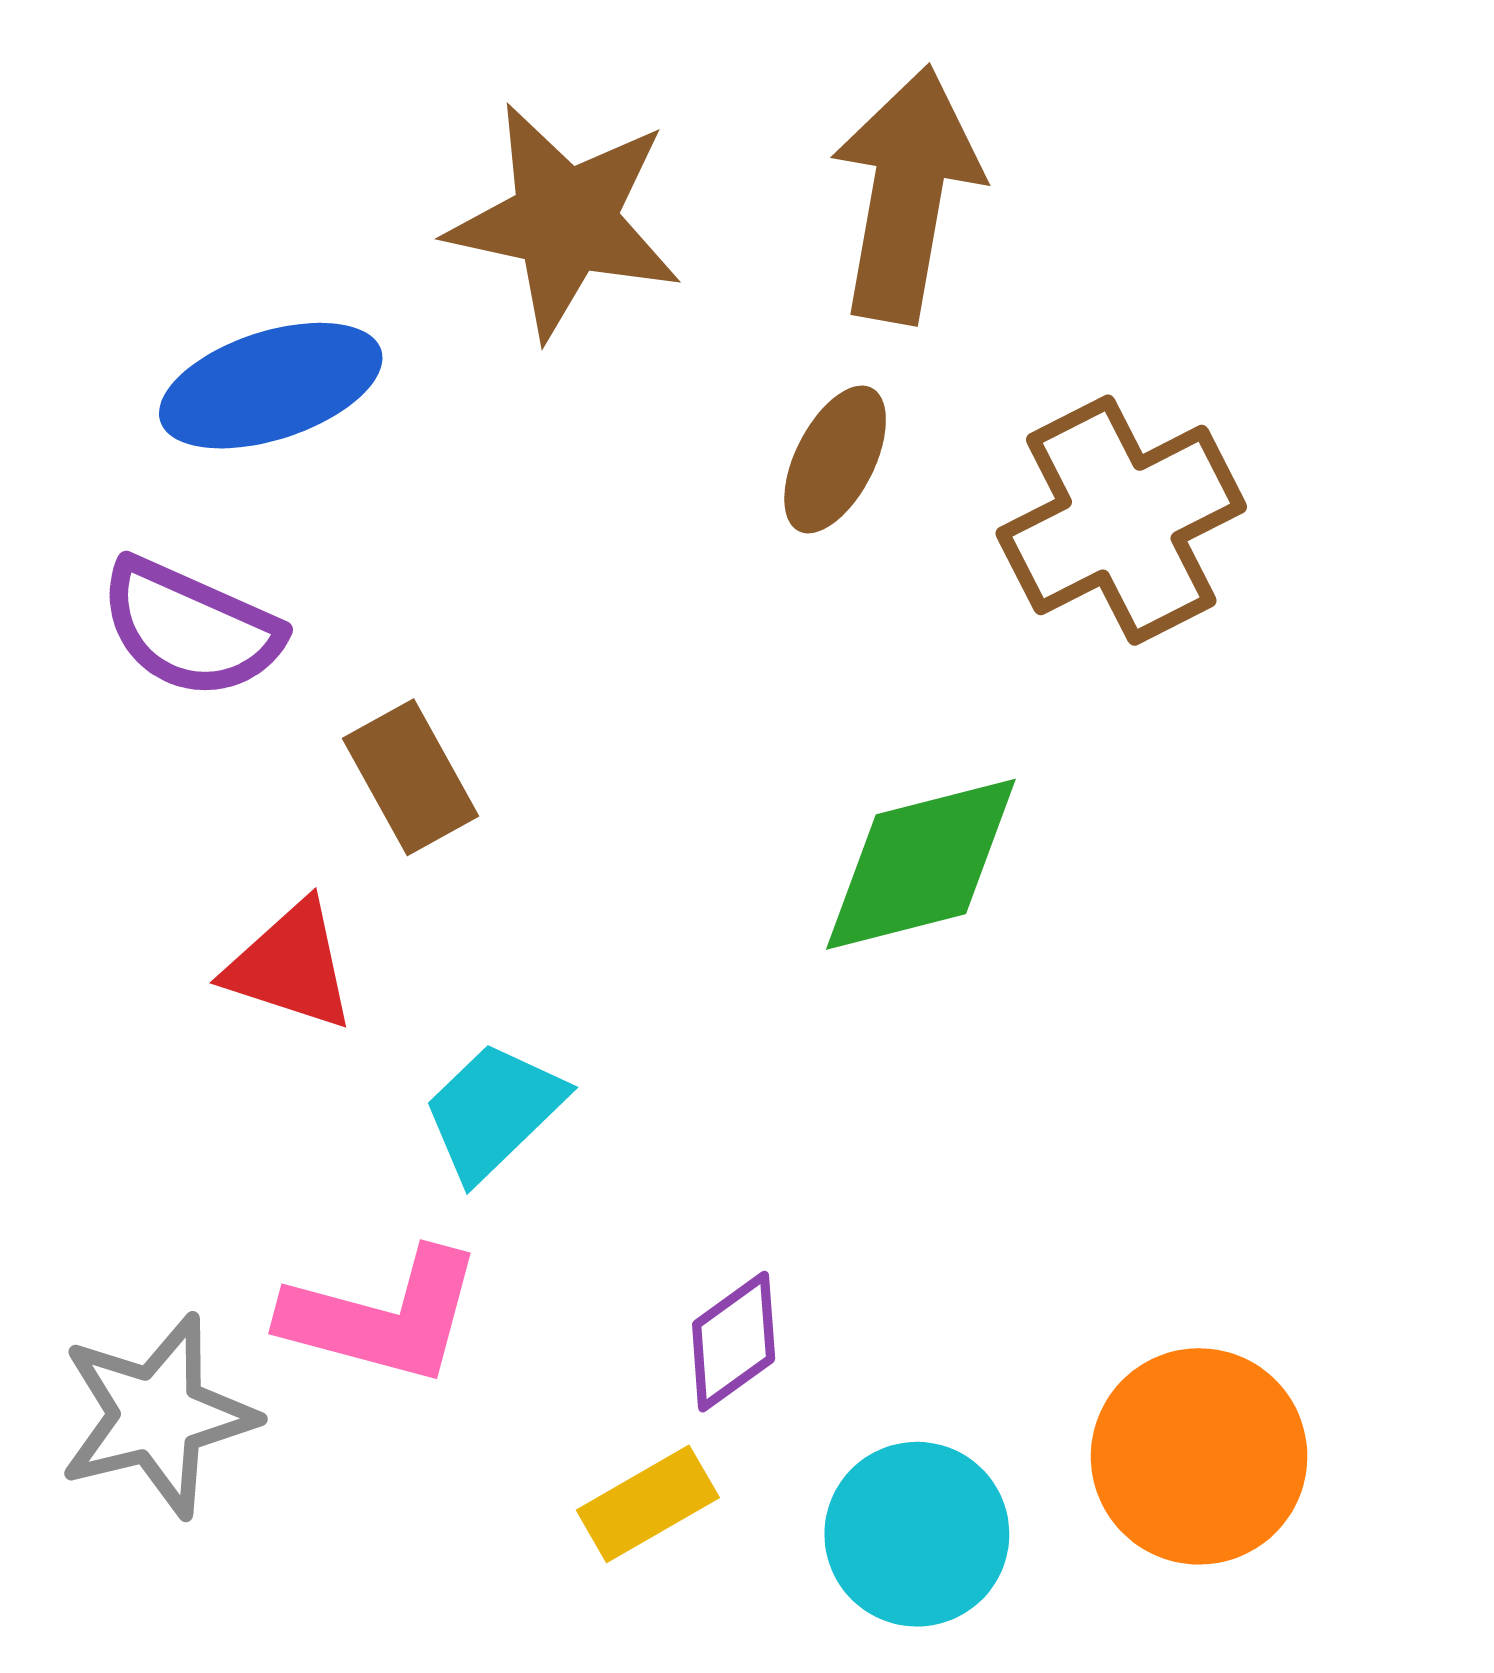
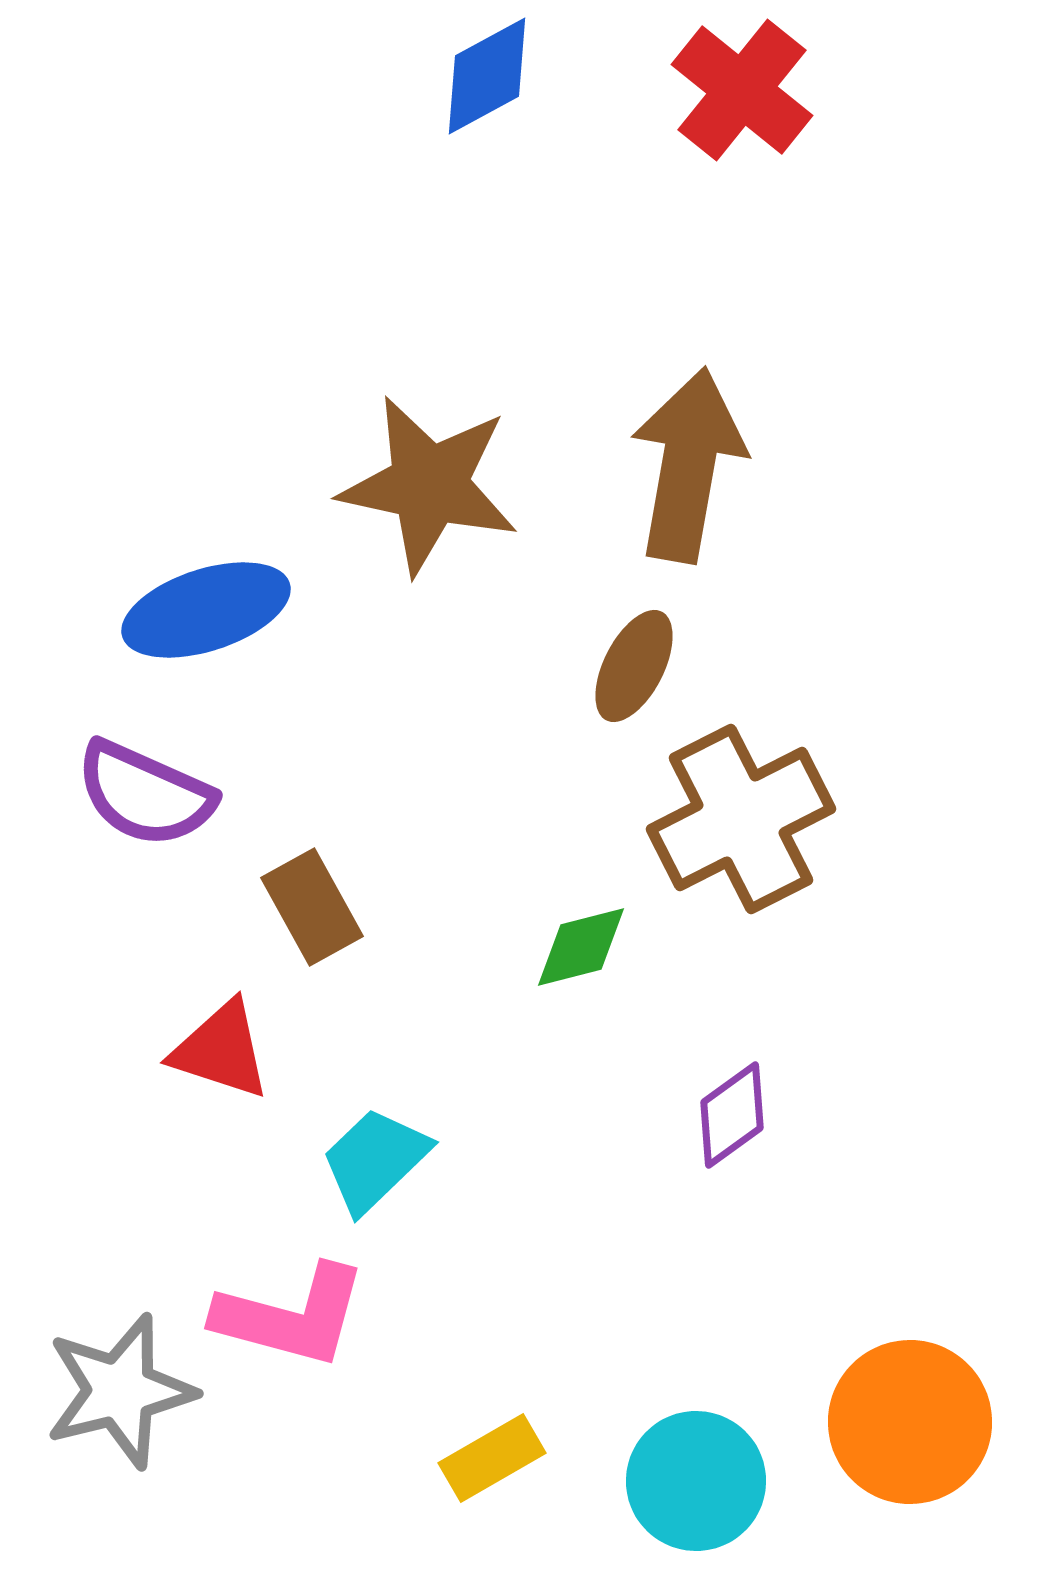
brown cross: (1121, 520) -> (741, 819), moved
green diamond: (921, 864) -> (581, 947), moved, size x0.6
purple diamond: (734, 1342) -> (732, 1115), moved

